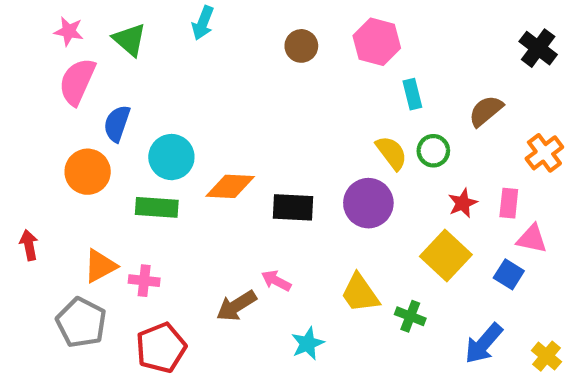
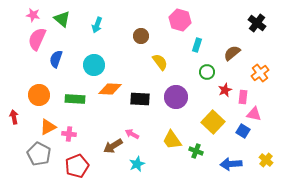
cyan arrow: (203, 23) -> (97, 25), moved
brown circle: (301, 46) -> (141, 36), moved
cyan rectangle: (412, 94) -> (197, 45), turned 32
yellow semicircle: (391, 153) -> (160, 62), moved
cyan circle: (171, 157) -> (94, 65), moved
orange circle: (88, 172) -> (39, 95), moved
red star: (463, 203) -> (225, 90), moved
cyan star: (308, 344) -> (137, 164), moved
blue arrow: (484, 344) -> (231, 164), turned 45
yellow cross: (547, 356) -> (266, 160), moved

